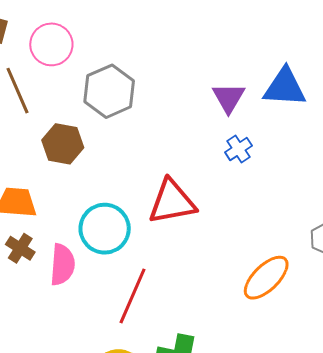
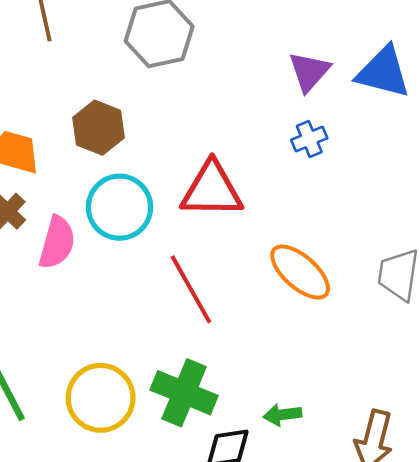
brown hexagon: (63, 144) -> (99, 128), moved
orange ellipse: (266, 278) -> (300, 272), moved, turned 75
red line: (132, 296) -> (191, 289), moved, turned -64

